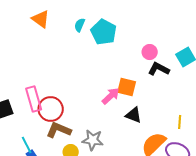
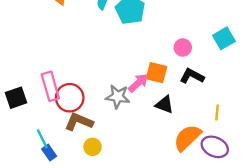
pink circle: (150, 52) -> (183, 47), moved
black L-shape: (159, 69) -> (192, 76), moved
gray star: (93, 140) -> (118, 97), moved

